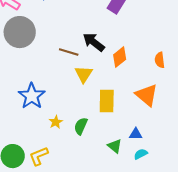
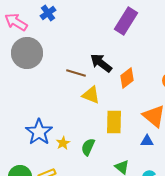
yellow triangle: (84, 74) -> (91, 95), turned -42
blue star: (32, 96) -> (39, 132), moved
blue triangle: (136, 134) -> (147, 141), moved

